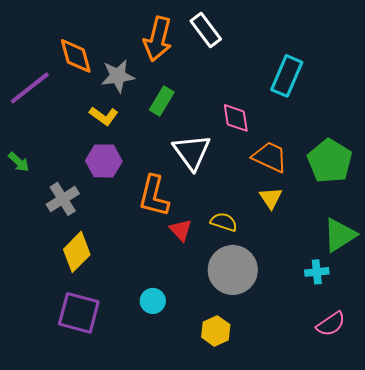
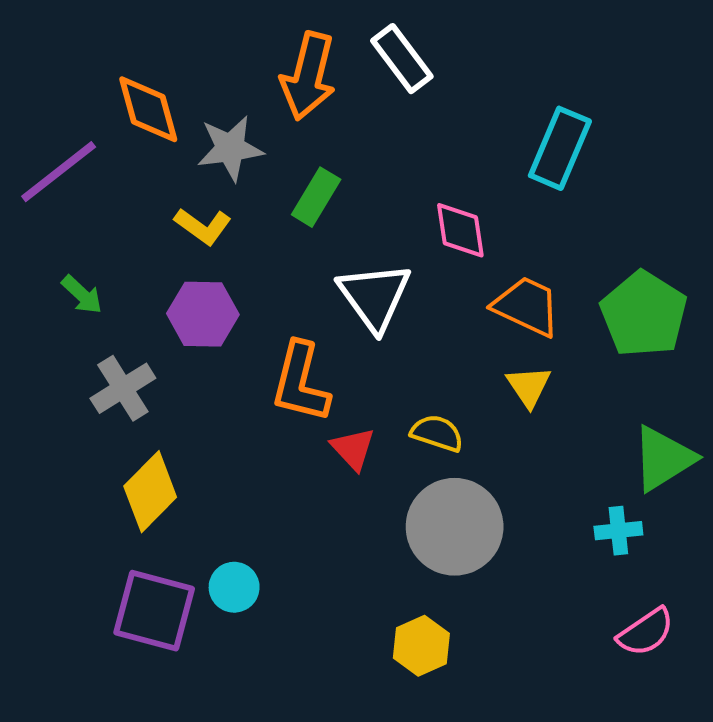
green arrow: (19, 162) -> (82, 295), moved
cyan circle: (153, 301) -> (234, 587), moved

